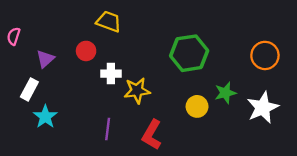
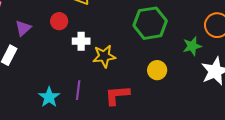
green star: (225, 93) -> (192, 46), moved
cyan star: (45, 117) -> (49, 97), moved
red L-shape: (152, 135) -> (117, 95), turned 56

